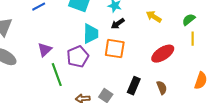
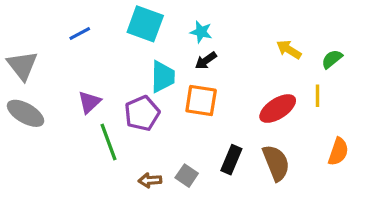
yellow arrow: (154, 17) -> (289, 49), moved
green semicircle: (189, 20) -> (332, 59), moved
yellow line: (193, 39) -> (318, 96), moved
brown semicircle: (162, 88) -> (276, 163), size x1.6

